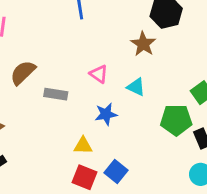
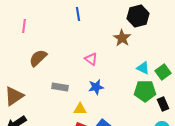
cyan triangle: (136, 87) -> (143, 68), moved
gray rectangle: (56, 94) -> (60, 87), moved

